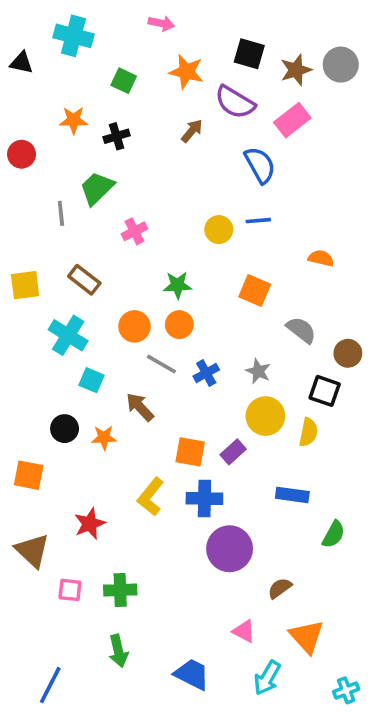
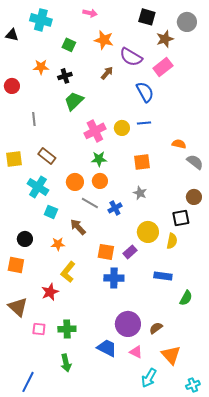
black square: (249, 54) -> (147, 17), moved
gray circle: (341, 65) -> (187, 22), moved
green trapezoid: (97, 188) -> (74, 101), moved
pink cross: (134, 231) -> (95, 131), moved, size x1.5
orange square: (255, 291) -> (142, 162), turned -30
gray semicircle: (301, 330) -> (195, 162), moved
gray star: (258, 371) -> (140, 193), moved
black square: (325, 391) -> (181, 218), turned -30
black circle: (65, 429) -> (25, 239), moved
yellow L-shape: (151, 497) -> (68, 272), moved
purple circle: (230, 549) -> (128, 324), moved
blue trapezoid: (192, 674) -> (107, 348), moved

